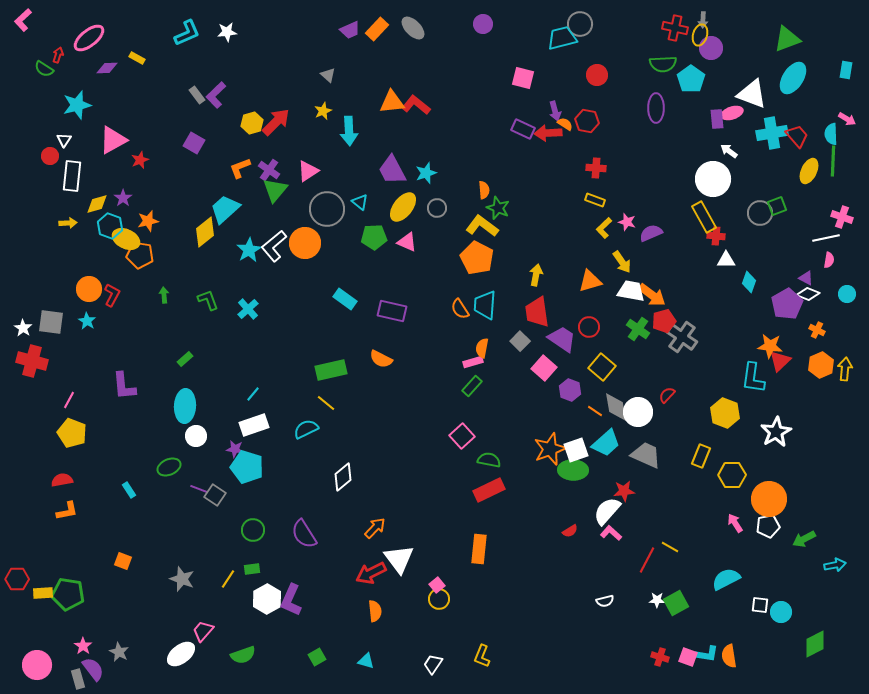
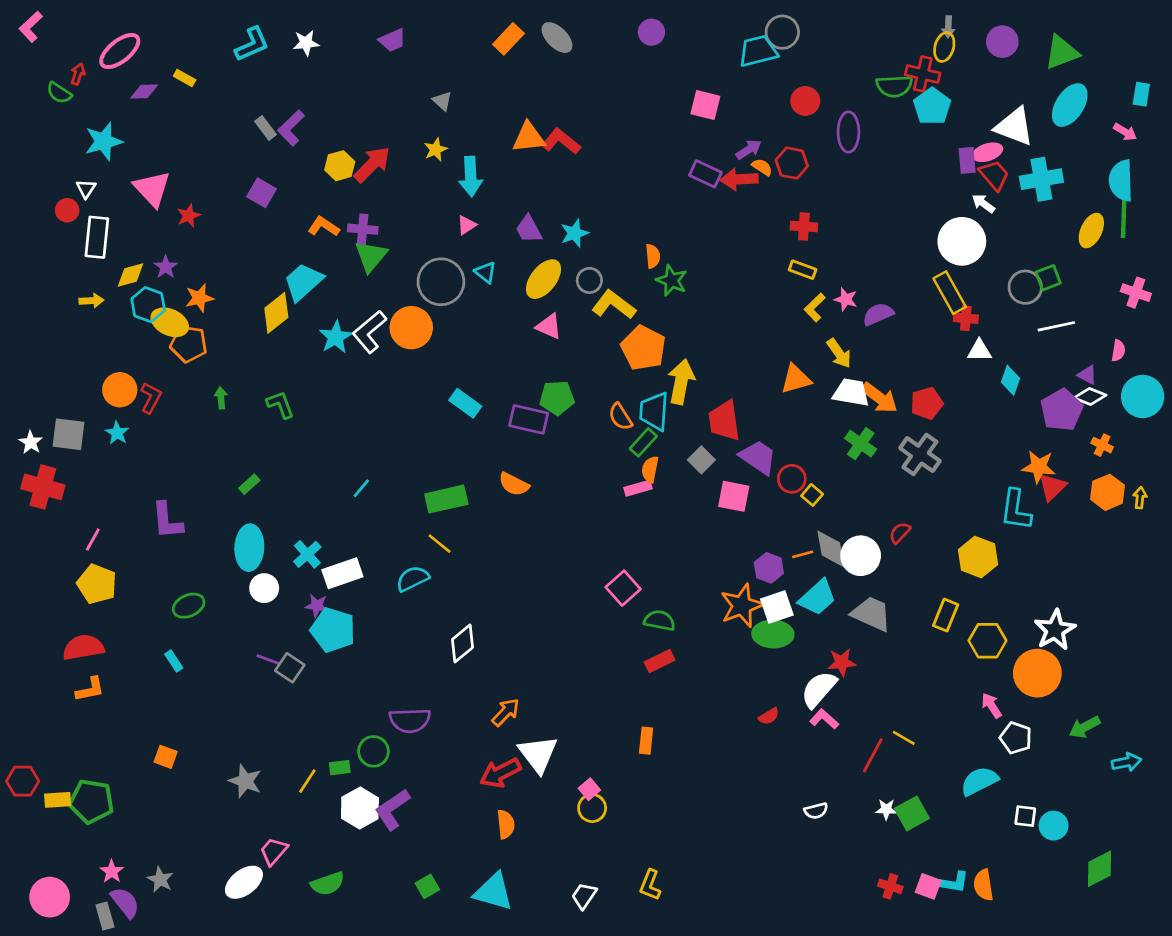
red cross: (675, 28) -> (923, 74), moved
purple trapezoid: (350, 30) -> (392, 40), moved
purple circle: (711, 48) -> (1002, 42), moved
purple ellipse: (656, 108) -> (848, 132), moved
purple arrow: (555, 111) -> (749, 150), turned -108
pink arrow: (847, 119) -> (1125, 132), moved
cyan semicircle: (831, 134) -> (1121, 181), size x1.4
red trapezoid: (797, 136) -> (994, 175), moved
pink triangle: (113, 140) -> (152, 189), turned -44
orange L-shape: (240, 168) -> (324, 226), turned 55
purple cross: (269, 170) -> (363, 229), turned -30
purple trapezoid: (392, 170) -> (529, 229), size x0.7
pink triangle: (308, 171) -> (467, 225), moved, size x0.7
yellow L-shape: (482, 226) -> (614, 305), moved
green pentagon: (374, 237) -> (557, 398), moved
white line: (826, 238) -> (1056, 326), moved
yellow arrow: (536, 275) -> (681, 382), moved, size x1.5
cyan circle: (847, 294) -> (1143, 396), size x1.8
cyan cross: (248, 309) -> (307, 554), moved
red pentagon: (664, 321) -> (927, 403), moved
red circle: (589, 327) -> (792, 479), moved
yellow square: (602, 367) -> (812, 495), size x0.6
pink square: (544, 368) -> (734, 496), turned -30
yellow arrow: (845, 369) -> (1140, 498), size x0.7
green rectangle: (472, 386) -> (643, 442), moved
purple hexagon: (570, 390) -> (769, 568), moved
cyan line: (253, 394) -> (361, 488), moved
orange line: (595, 411) -> (803, 554), turned -49
white star: (776, 432) -> (1055, 630), moved
green ellipse: (169, 467) -> (189, 606), moved
red semicircle: (62, 480) -> (83, 647), size x1.4
red rectangle: (489, 490) -> (660, 661), size x0.7
white pentagon: (768, 526) -> (1016, 738), moved, turned 30
green circle: (253, 530) -> (373, 751), moved
purple semicircle: (304, 534) -> (410, 720), turned -60
orange rectangle: (479, 549) -> (646, 741), size x0.7
purple L-shape: (291, 600) -> (392, 809), turned 32
cyan triangle: (366, 661) -> (494, 892), size x1.8

